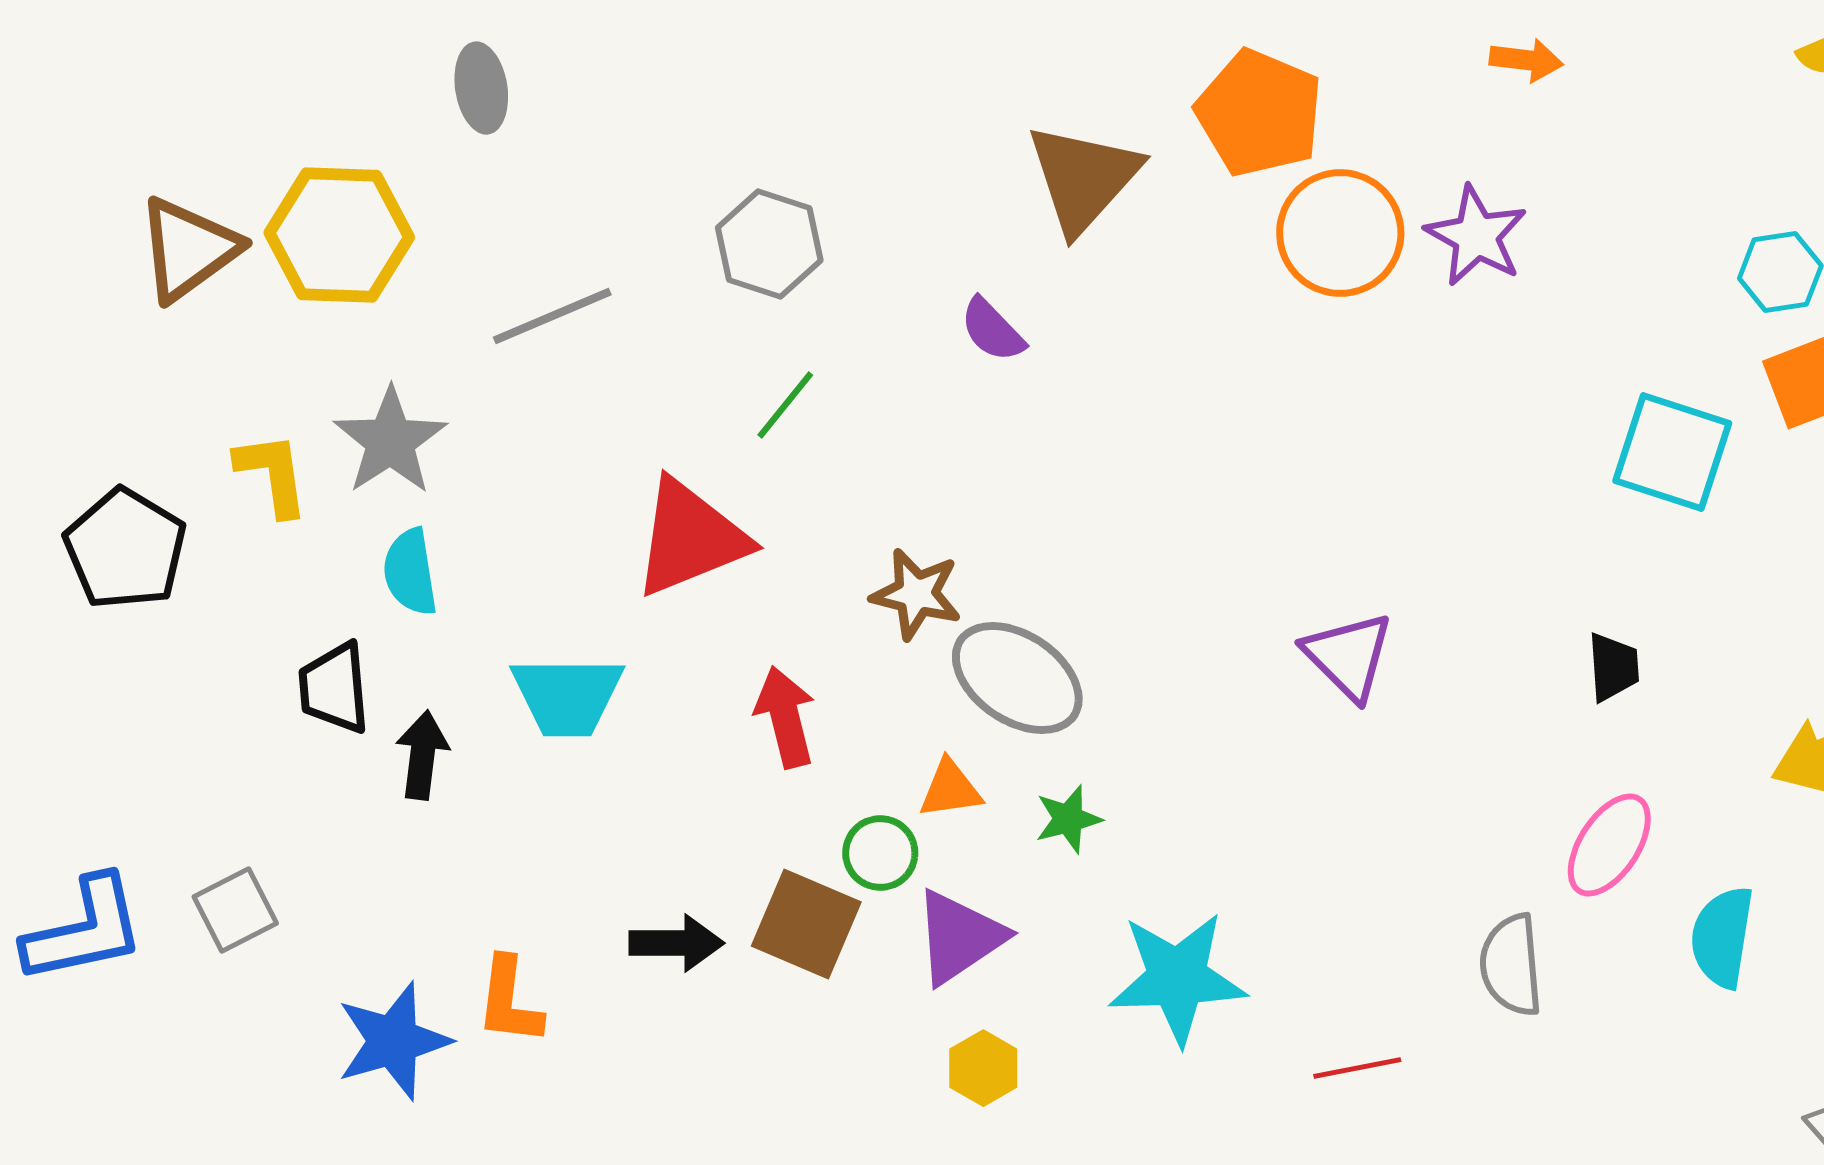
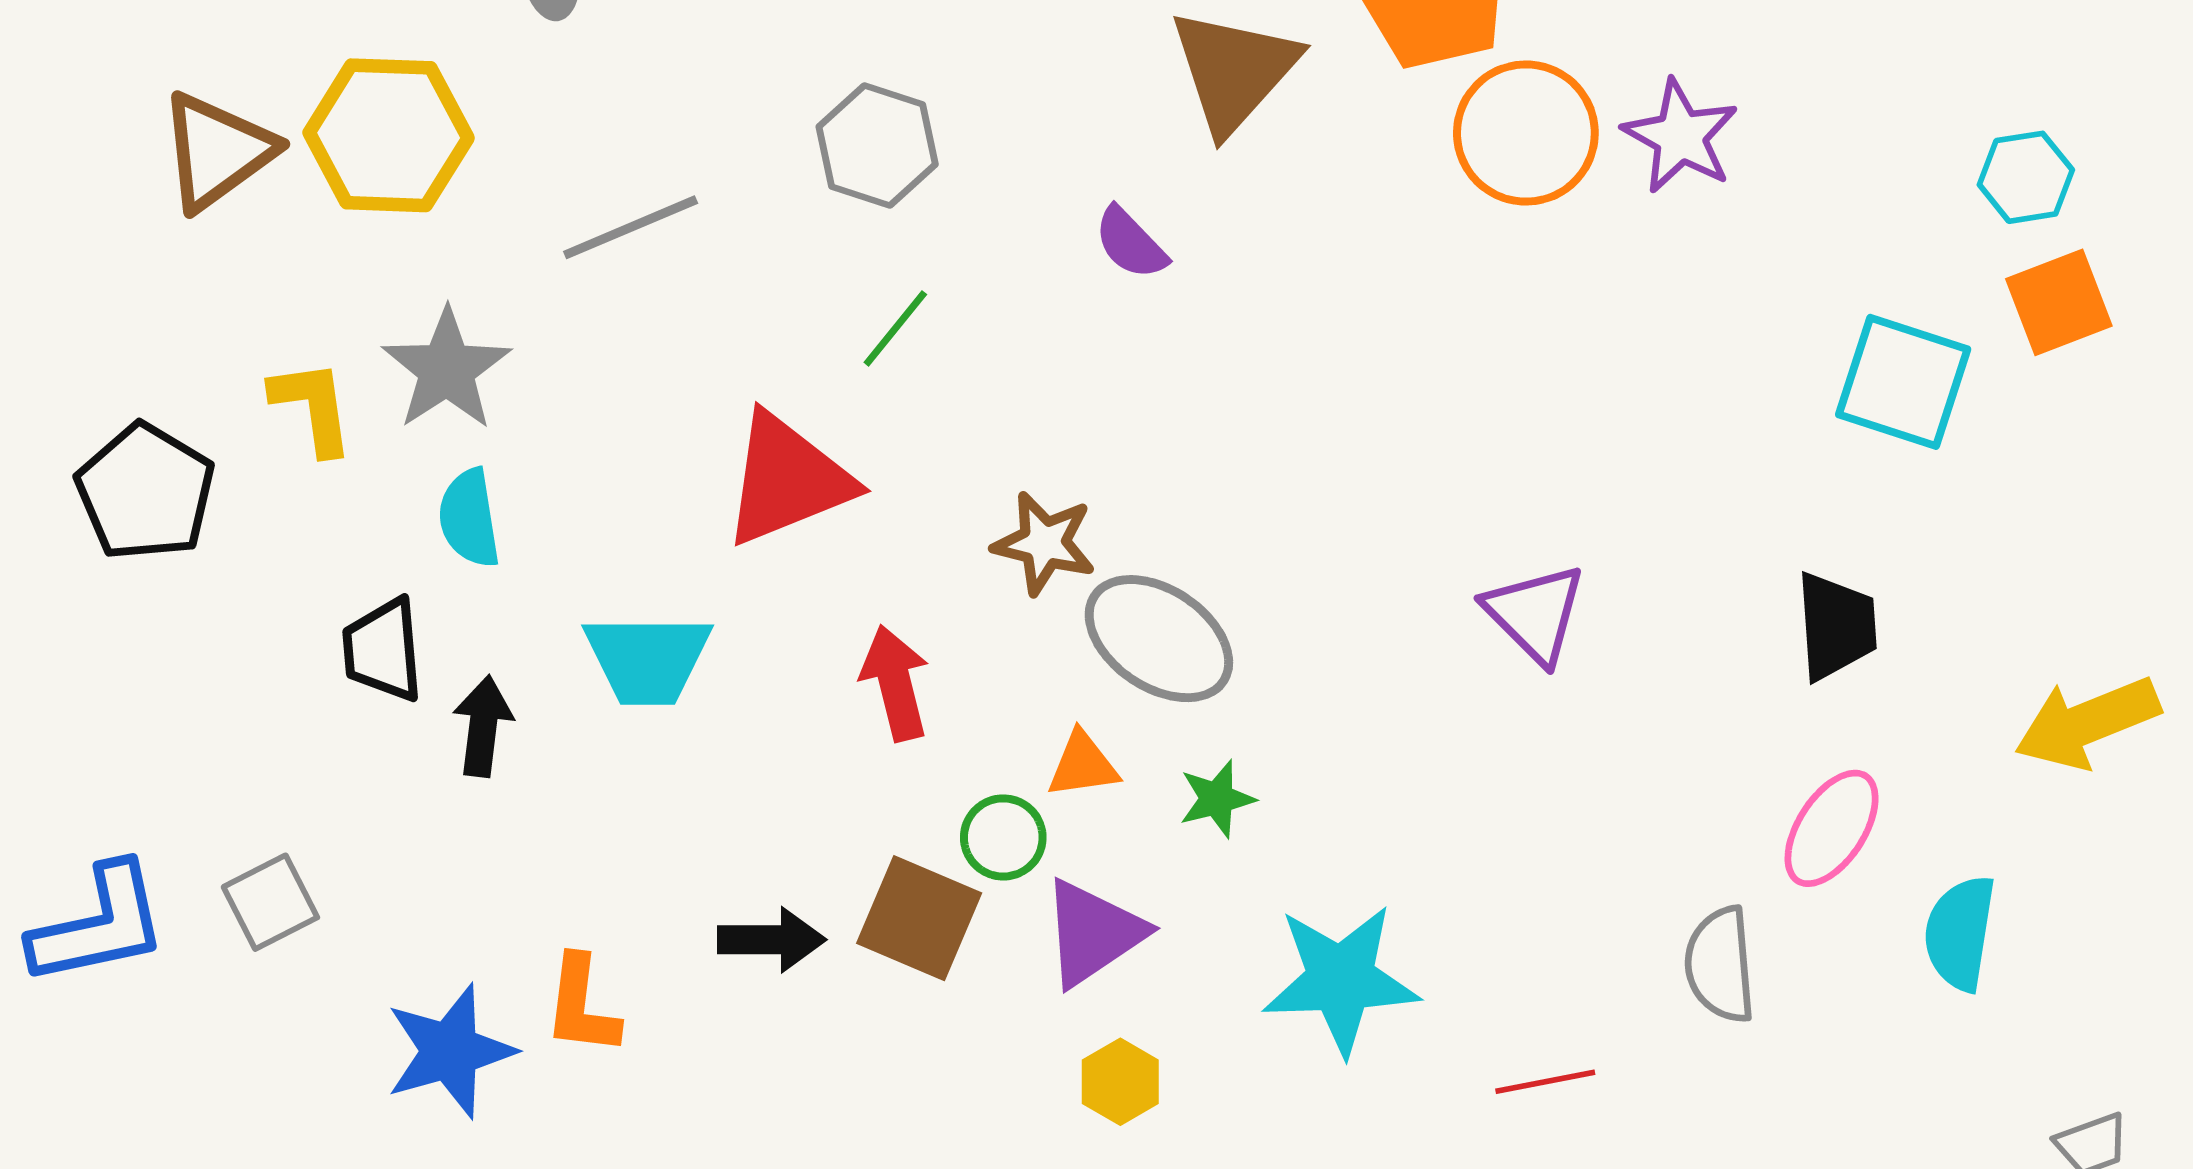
black trapezoid: (1613, 667) -> (1836, 626), size x1.4

